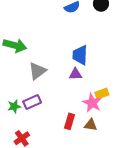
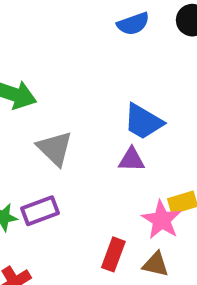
blue trapezoid: (80, 55) -> (143, 122), turned -65
gray triangle: (37, 71) -> (55, 148), turned -42

